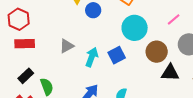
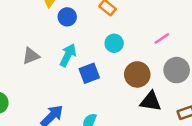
cyan circle: (135, 28) -> (114, 43), size x0.6
cyan arrow: (92, 57) -> (68, 55), moved

